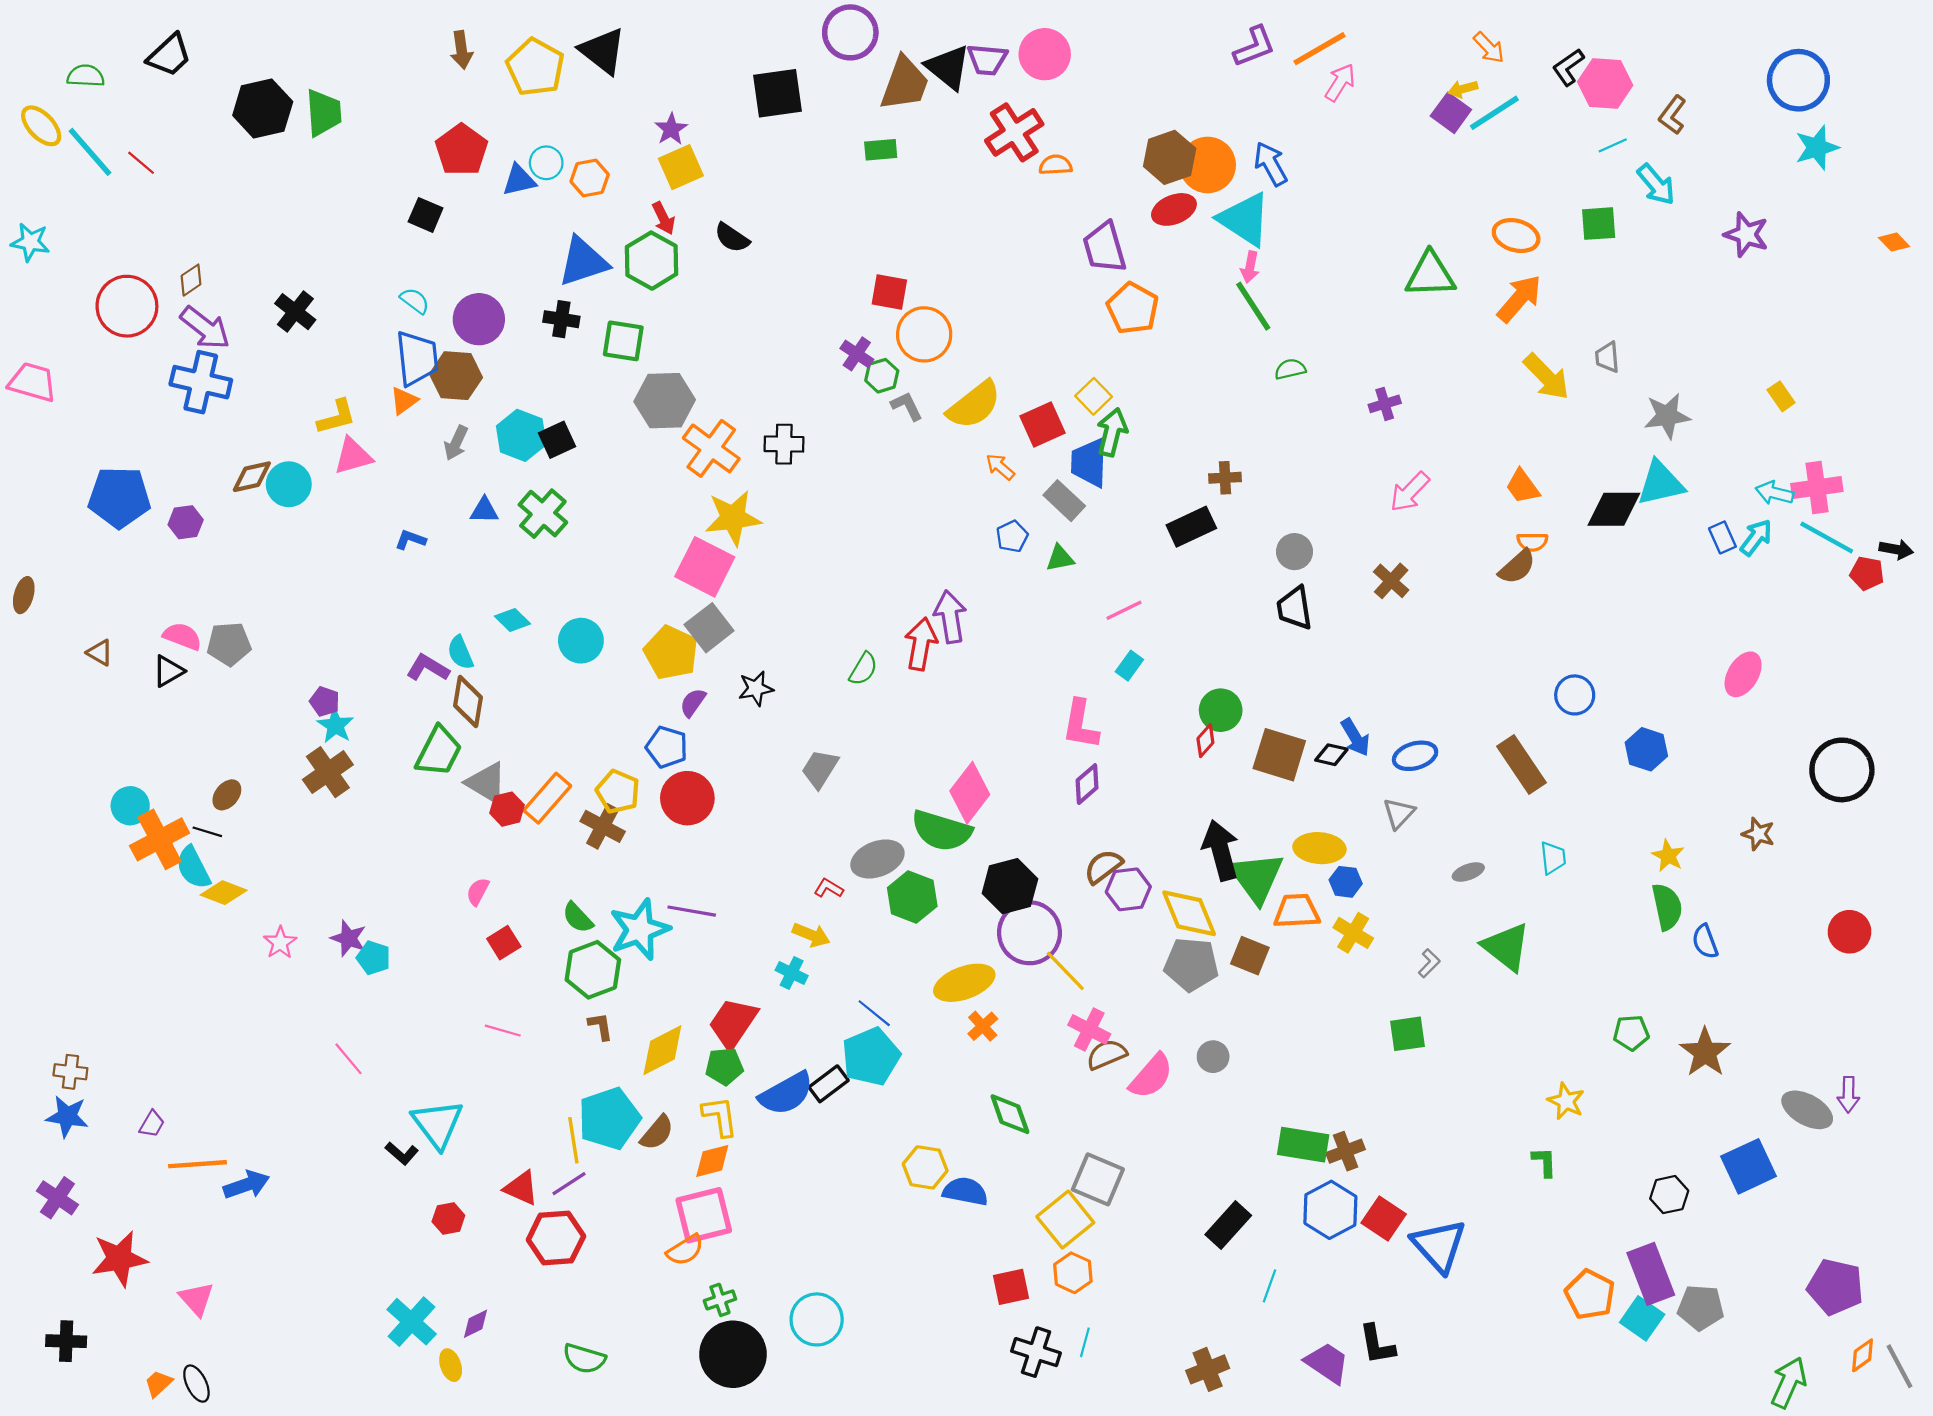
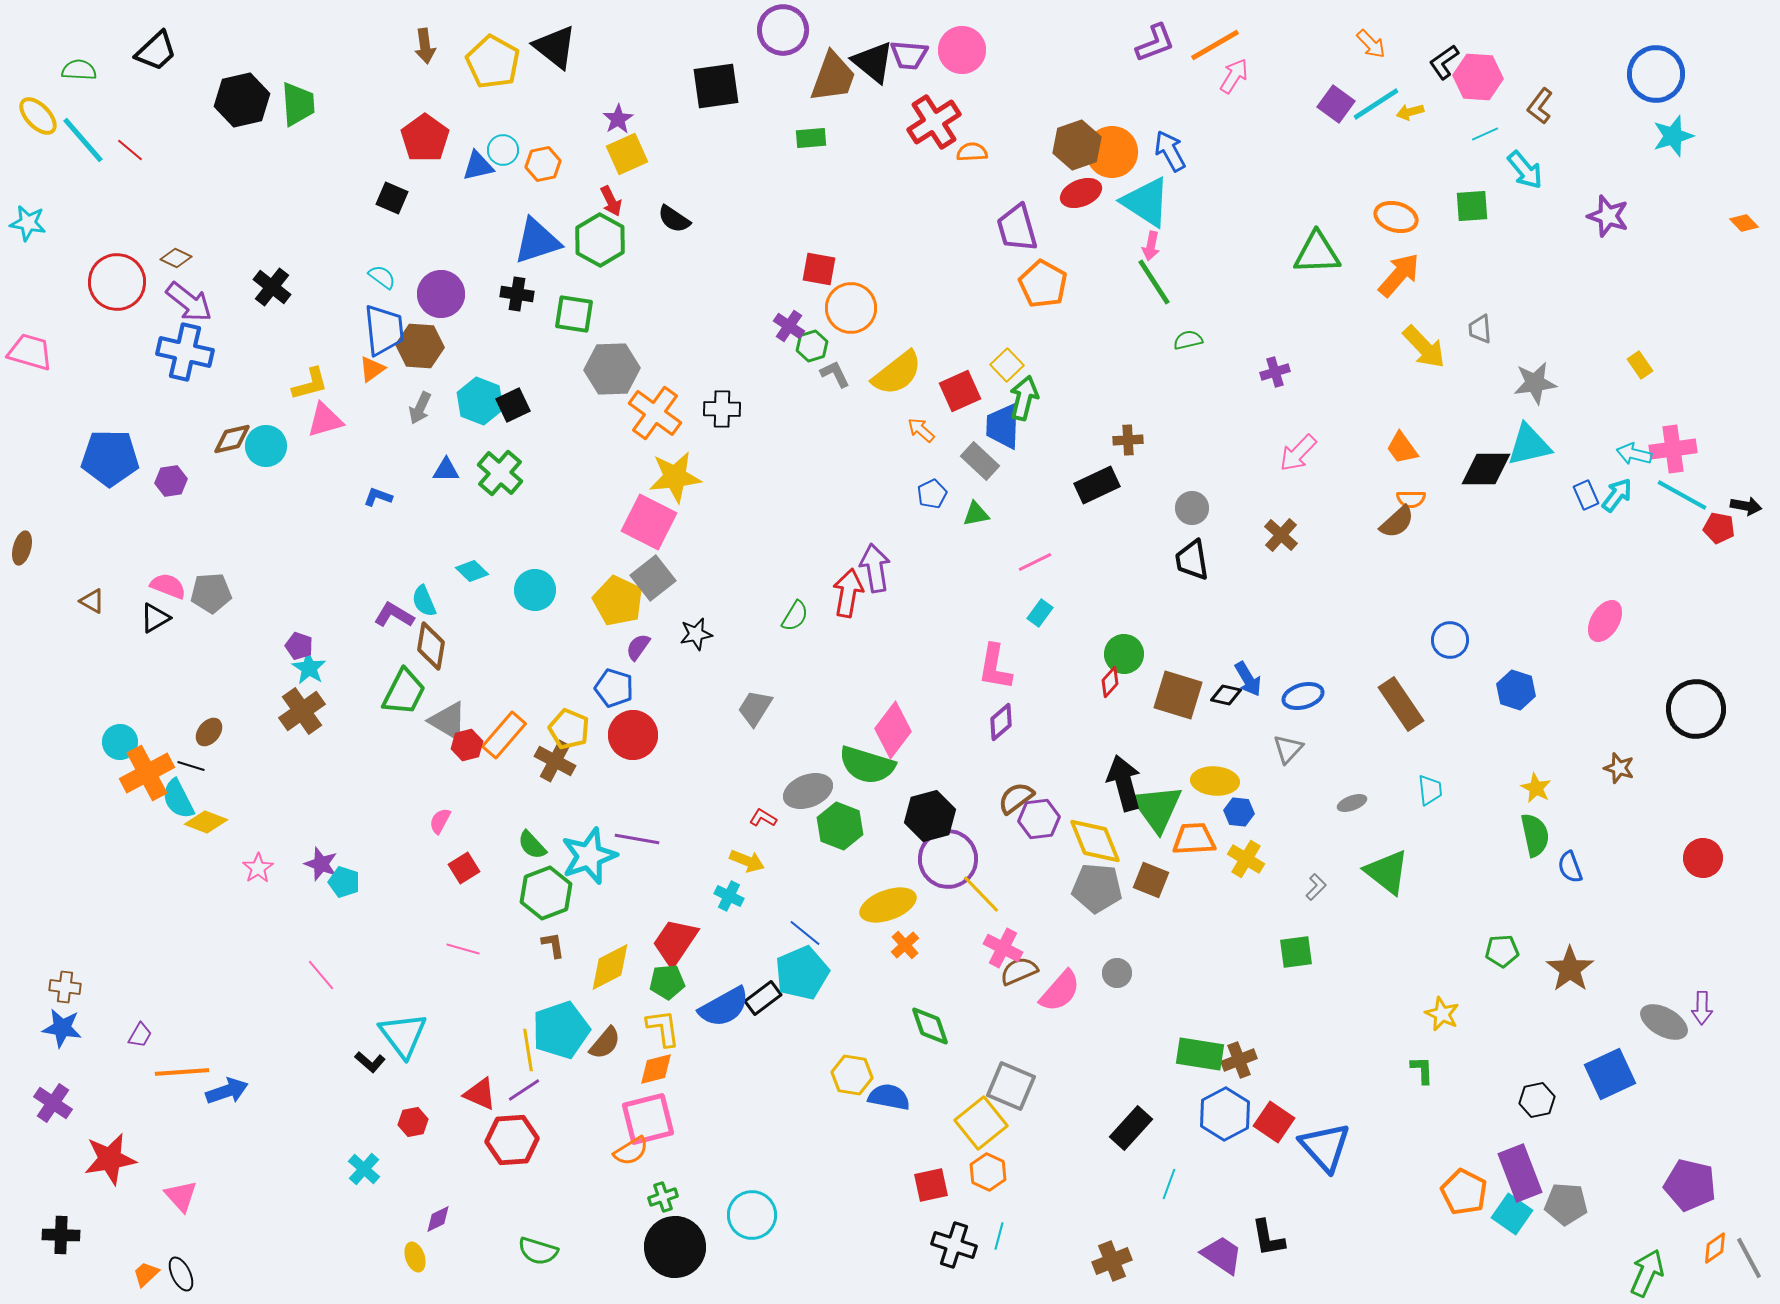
yellow arrow: (1463, 89) -> (1410, 112), moved
brown diamond: (191, 280) -> (176, 258), turned 60
cyan cross: (412, 1322) -> (364, 1169), moved, size x0.7

